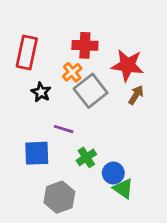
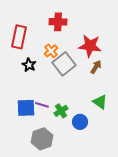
red cross: (85, 45) -> (58, 22), moved
purple line: (64, 129) -> (42, 105), moved
green triangle: (123, 189) -> (100, 102), moved

